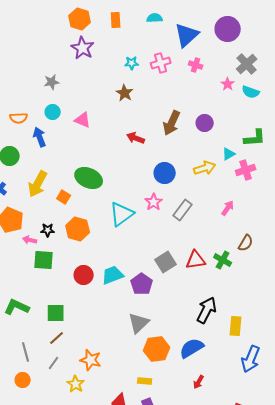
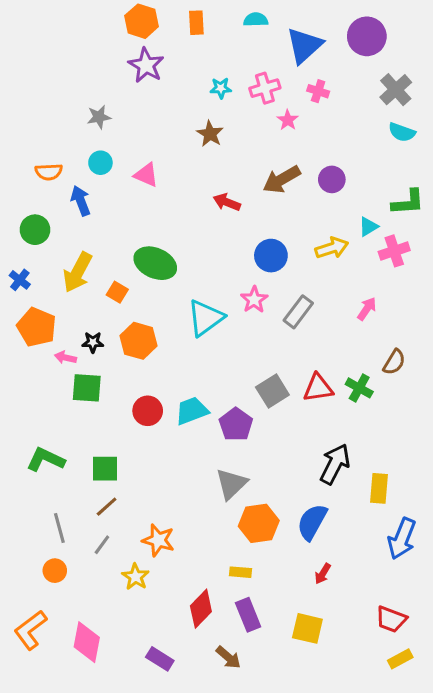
pink star: (228, 84) -> (288, 120), moved
brown arrow: (172, 123) -> (282, 179), turned 35
blue semicircle: (192, 348) -> (312, 522), turned -30

